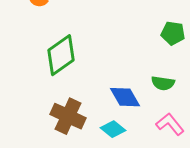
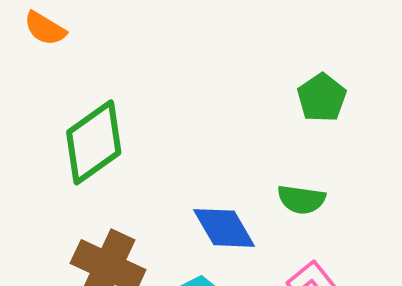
green pentagon: (173, 33) -> (322, 98), turned 30

